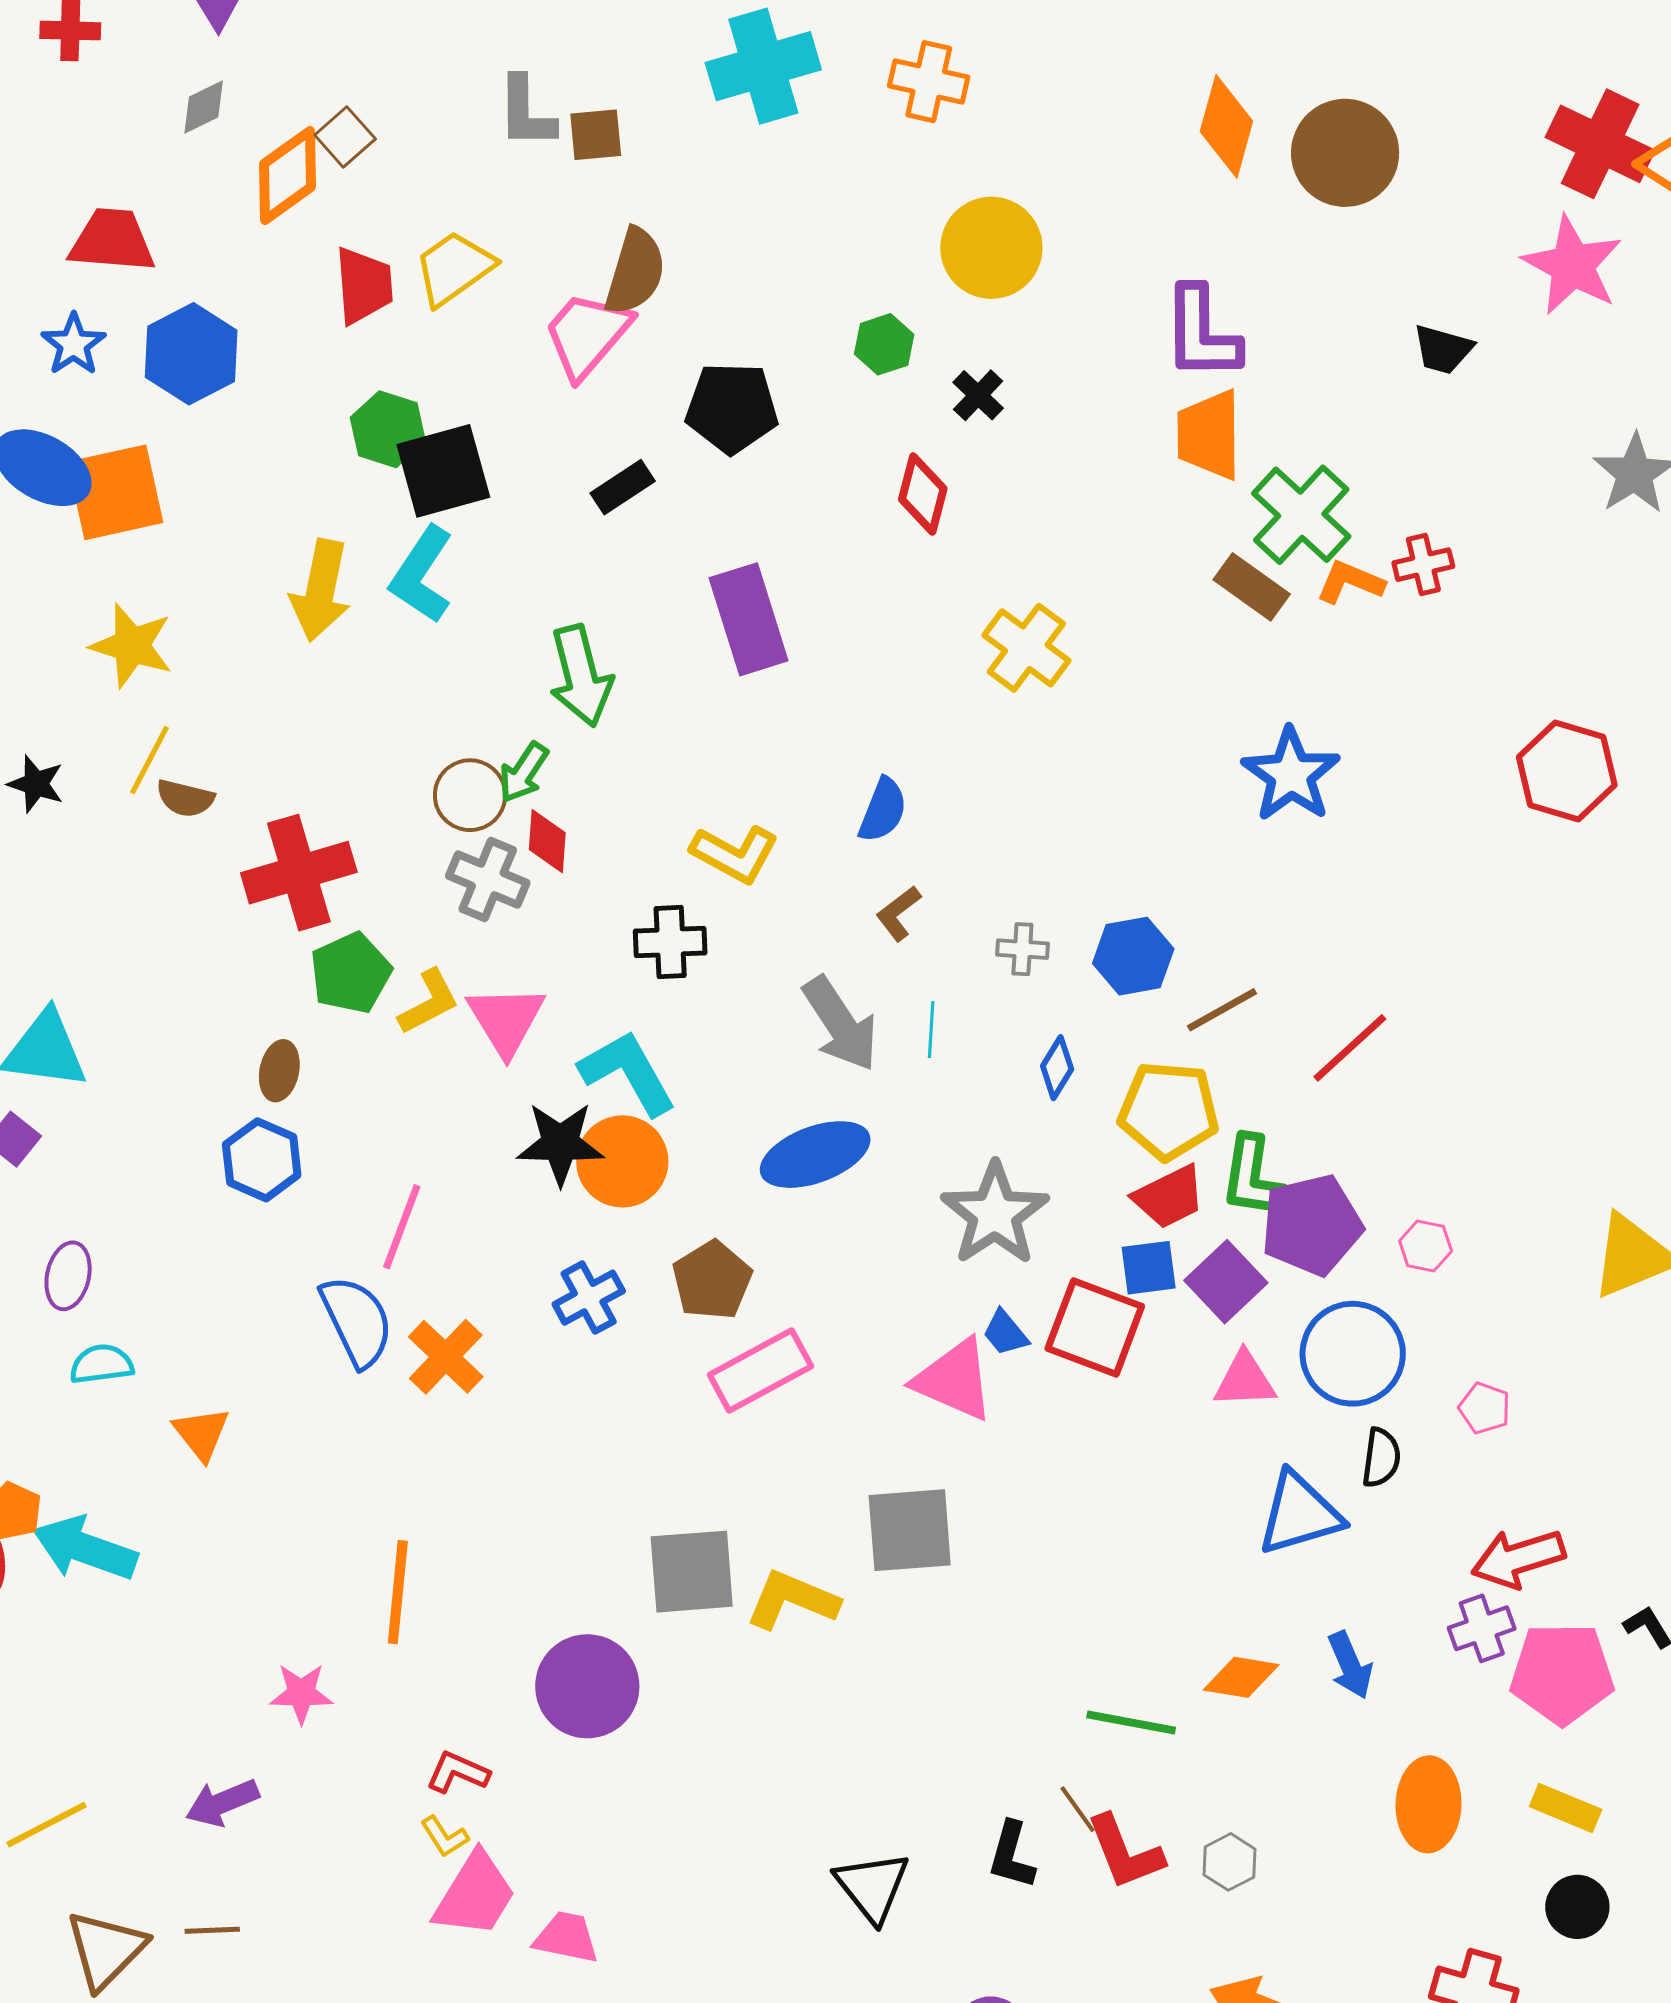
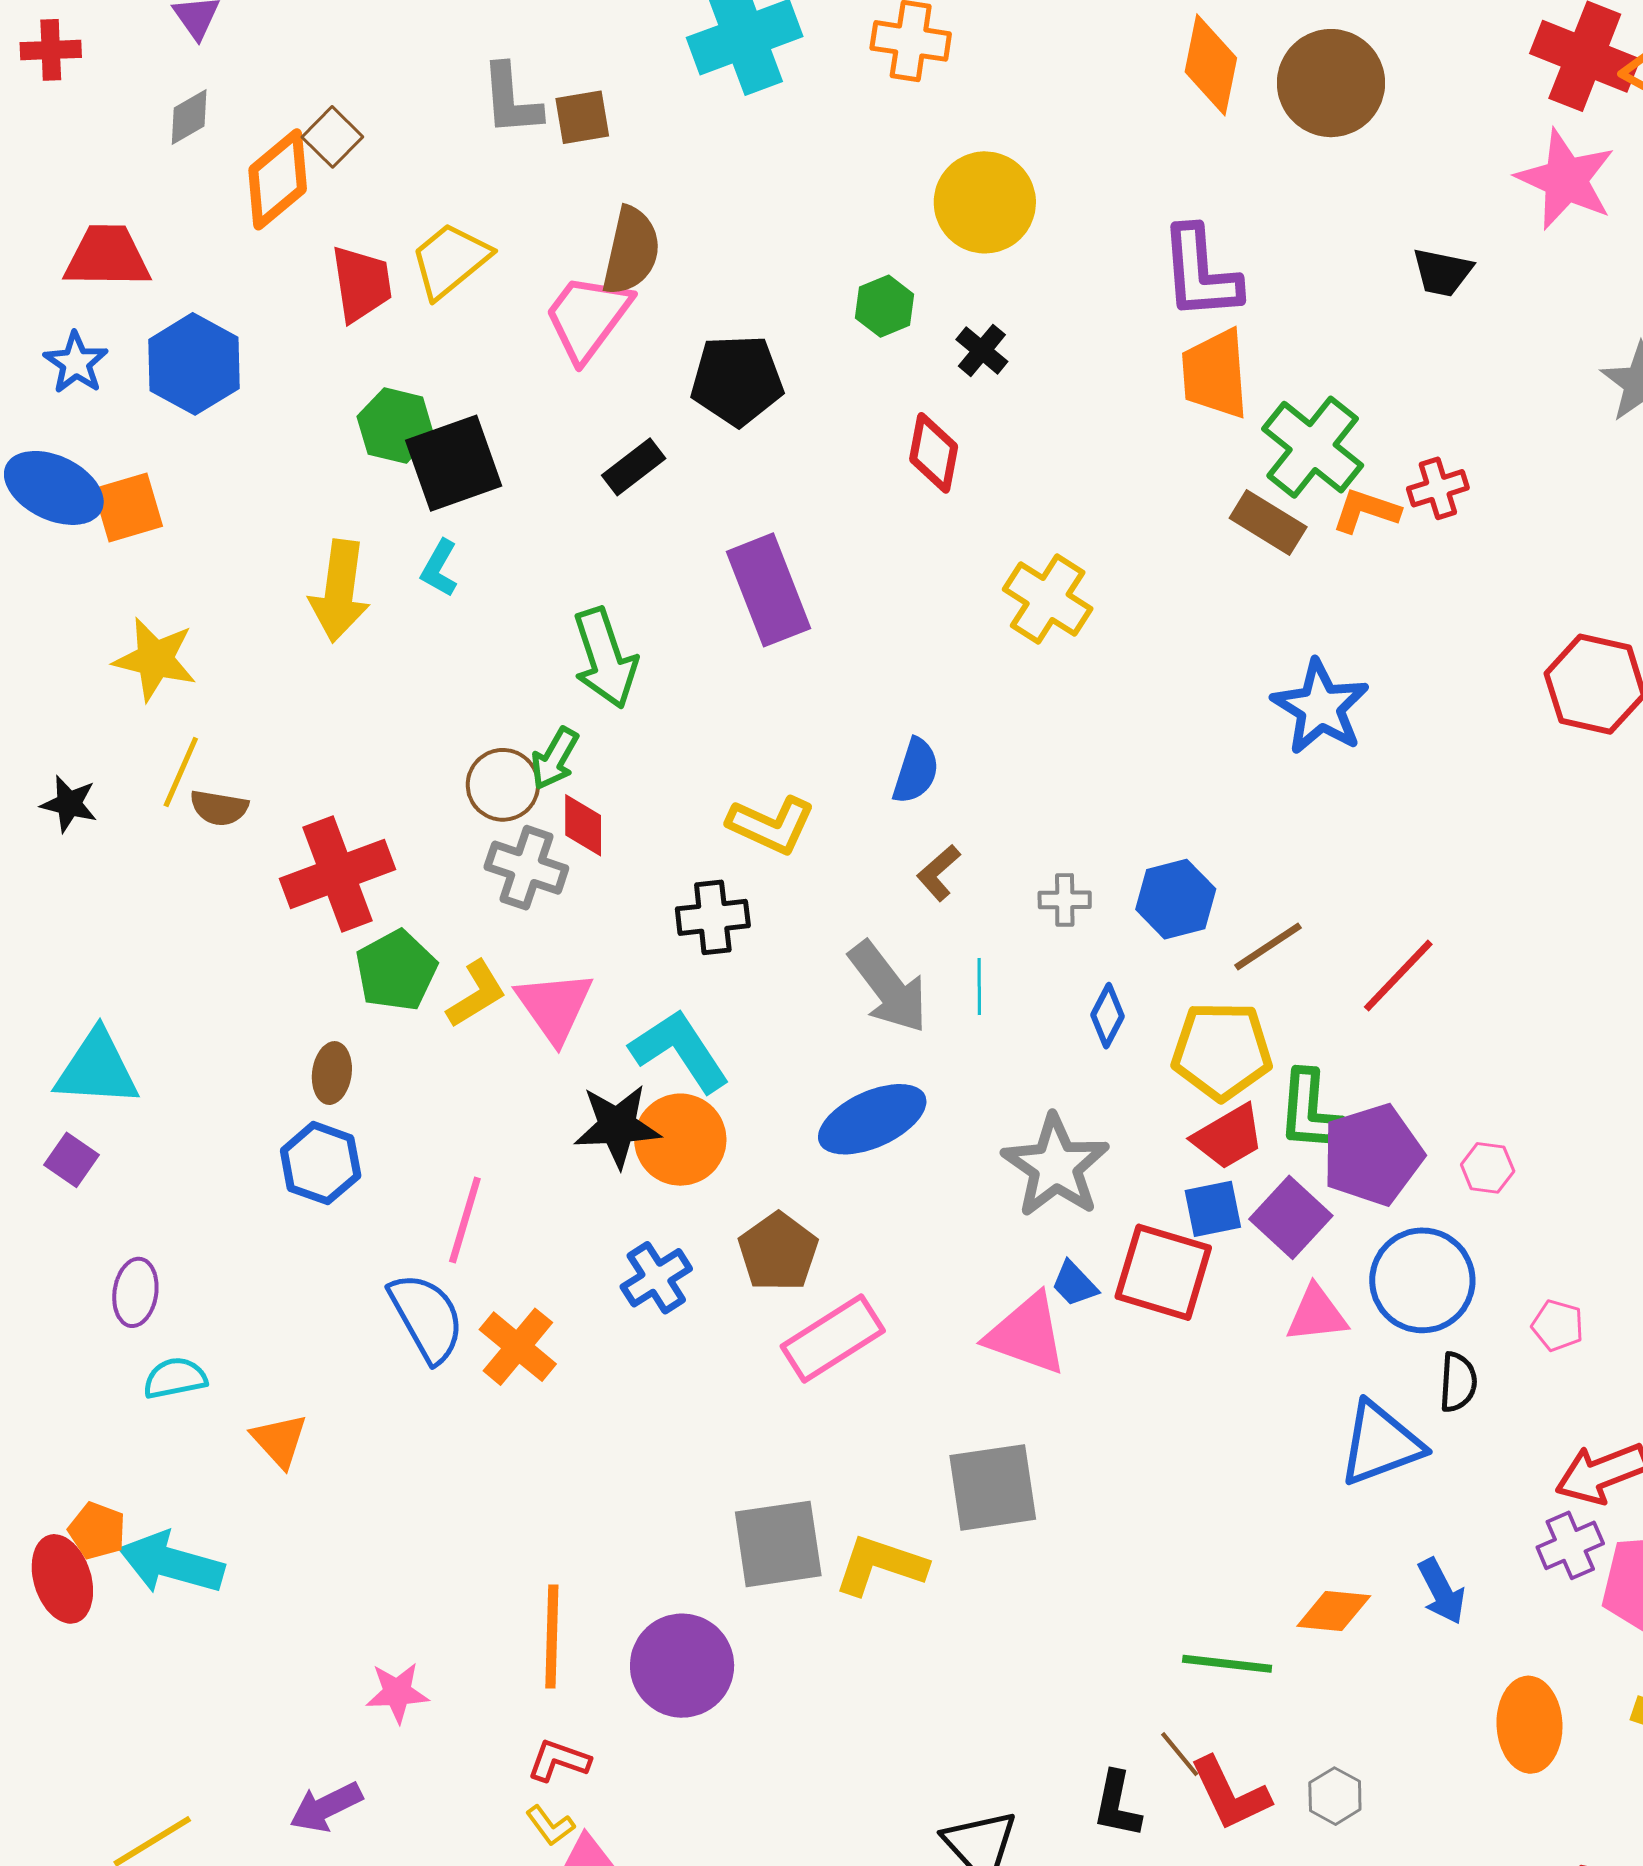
orange square: (115, 492) -> (128, 507), size x0.7
cyan L-shape: (422, 575) -> (439, 568), size x0.6
orange line: (398, 1592) -> (552, 1636), moved

